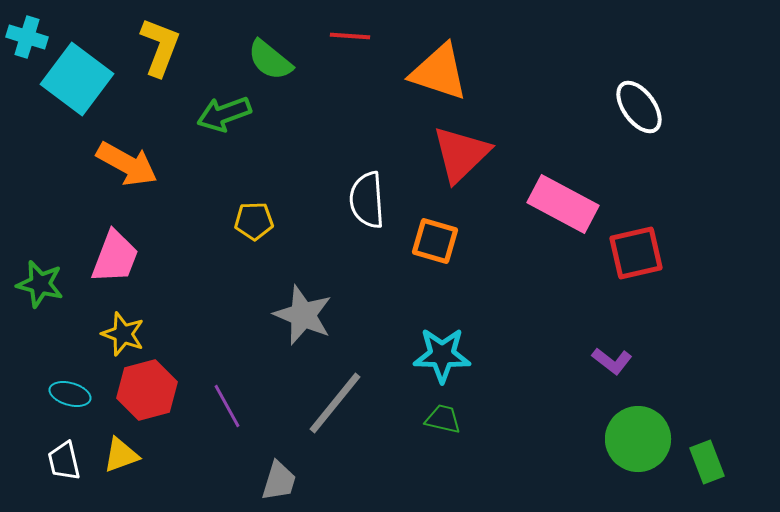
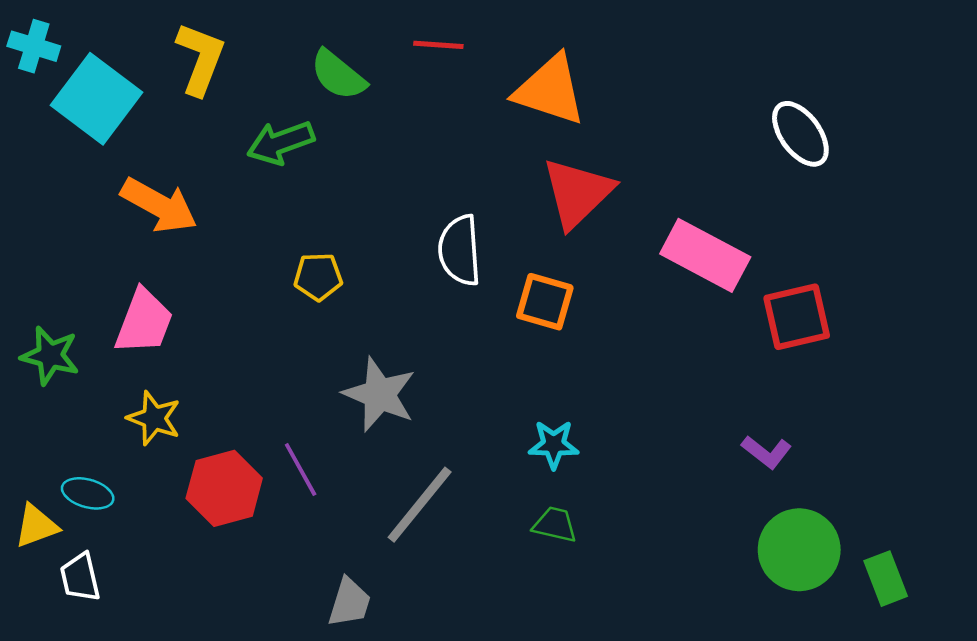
cyan star: (442, 355) -> (554, 445), size x0.7
red hexagon: (147, 390) -> (224, 488), moved
purple line: (227, 406) -> (301, 470), moved
yellow triangle: (121, 455) -> (36, 526), moved

